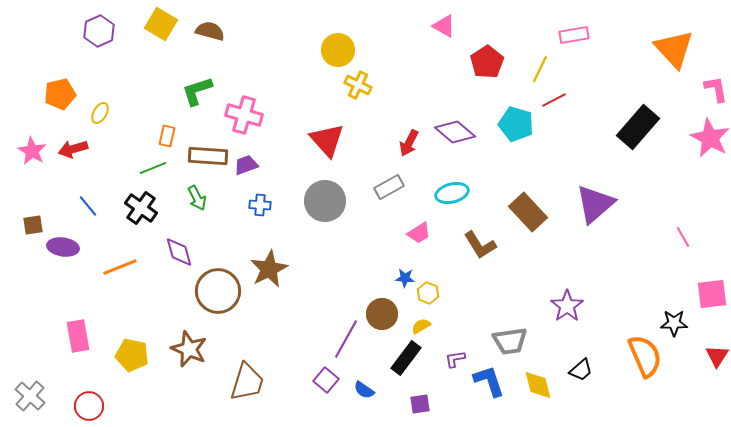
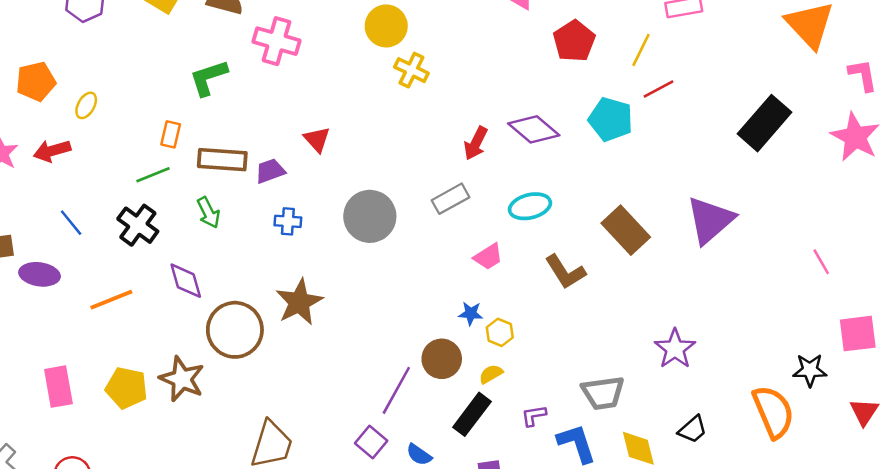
pink cross: (244, 115) -> (277, 41), moved
red triangle: (327, 140) -> (317, 139), moved, size x0.6
brown star: (189, 349) -> (182, 379), moved
yellow pentagon: (132, 355) -> (126, 388), moved

